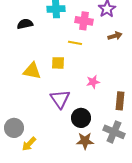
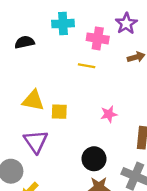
yellow square: (58, 63) -> (59, 112), moved
purple triangle: (60, 99) -> (36, 141), moved

